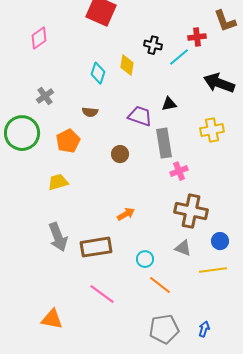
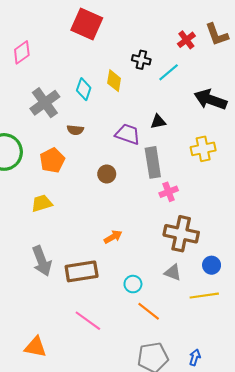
red cross: (197, 37) -> (186, 40), moved, turned -30
gray cross: (45, 96) -> (45, 103), moved, size x1.6

